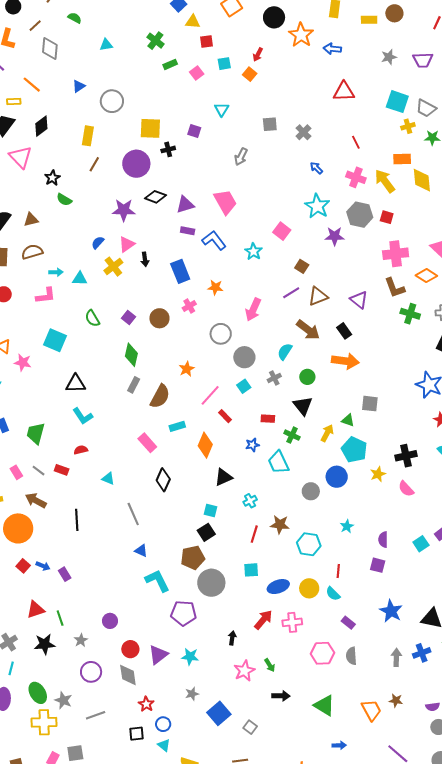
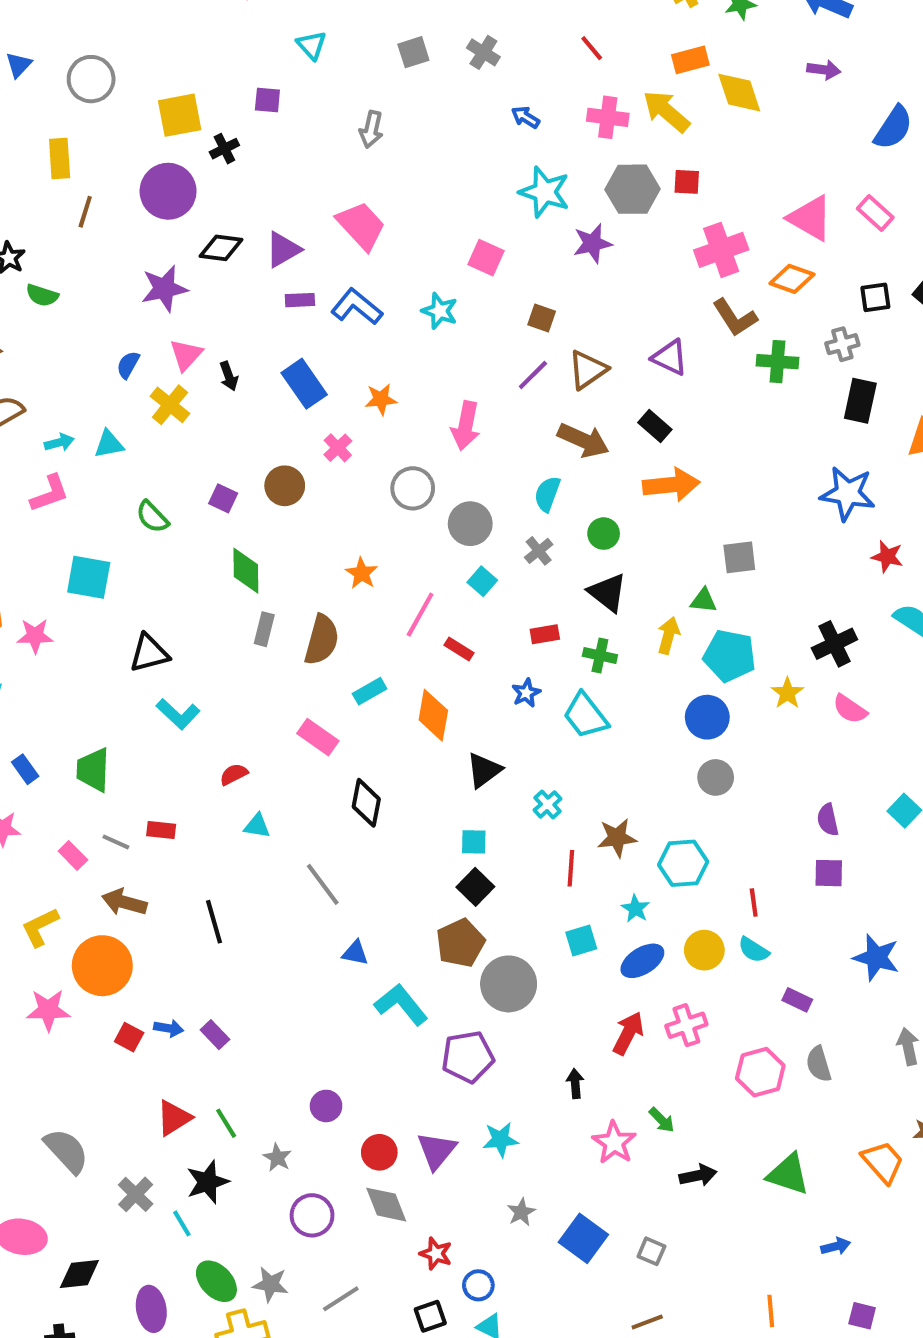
red semicircle: (81, 450) -> (234, 774), moved
gray circle: (311, 491) -> (716, 777), moved
cyan star: (347, 526) -> (635, 909), moved
cyan line: (11, 668) -> (182, 1223), moved, turned -32

